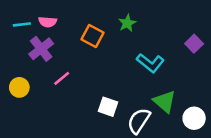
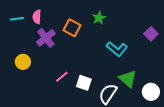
pink semicircle: (48, 22) -> (37, 17), turned 88
purple cross: (41, 49) -> (46, 38), moved
pink line: (62, 78) -> (62, 77), moved
yellow circle: (19, 87) -> (23, 62), moved

